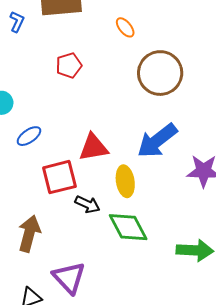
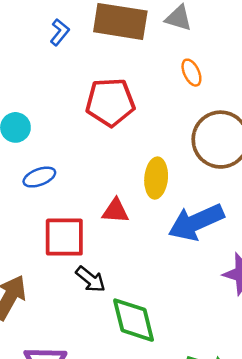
red pentagon: (69, 66) -> (110, 102), size x1.5
red triangle: (94, 147) -> (116, 211), size x0.7
yellow ellipse: (125, 181) -> (156, 178), moved

